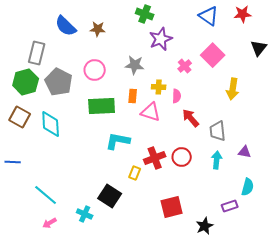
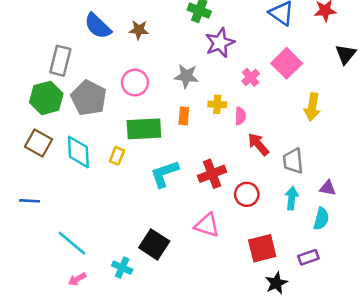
pink triangle: (151, 112) -> (207, 225), moved
cyan L-shape: (118, 141) -> (164, 174), turned -30
red cross: (155, 158) -> (212, 174), moved
yellow rectangle: (135, 173) -> (117, 156), moved
cyan semicircle: (248, 187) -> (321, 219), moved
red square: (172, 207) -> (262, 248), moved

